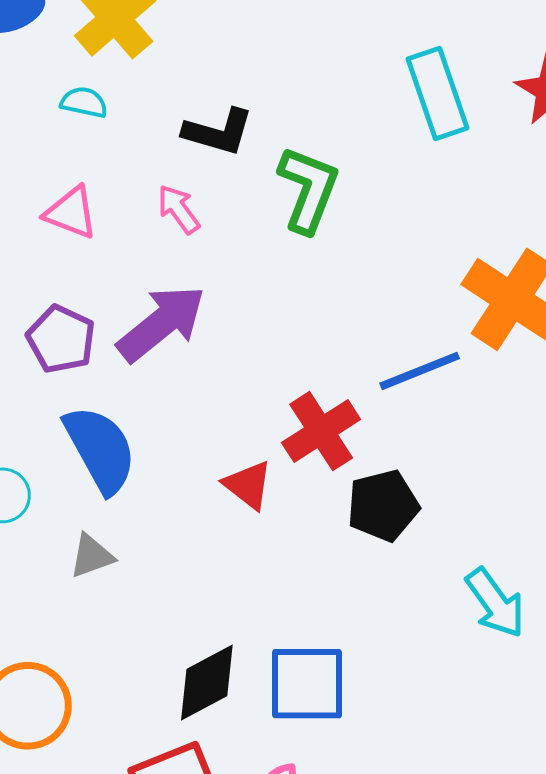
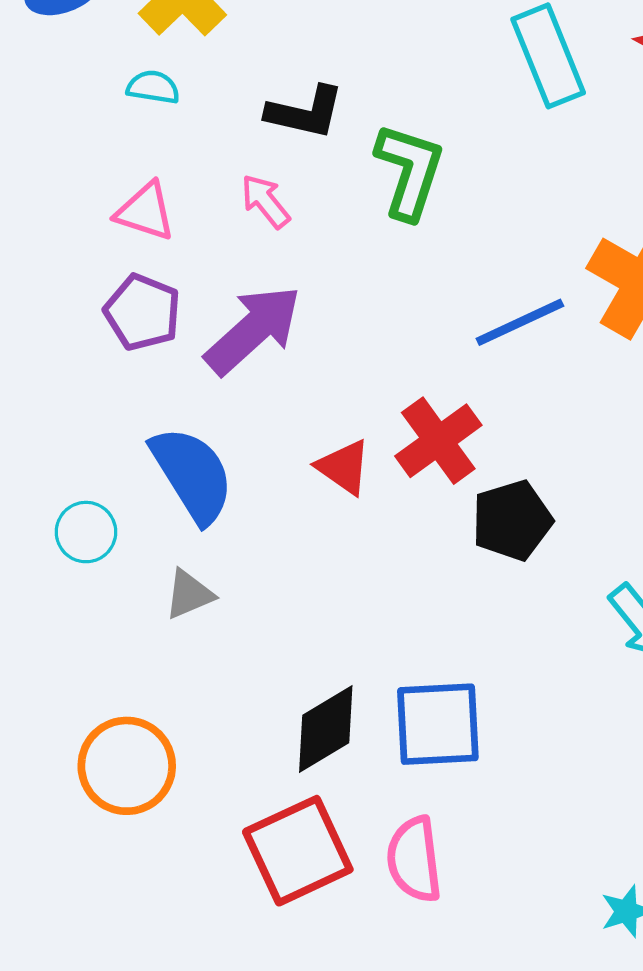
purple pentagon: (61, 339) -> (142, 312), moved
blue line: (420, 371) -> (520, 322), moved
red triangle: (248, 485) -> (344, 467), moved

